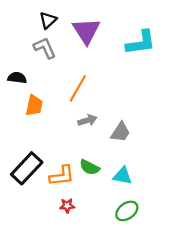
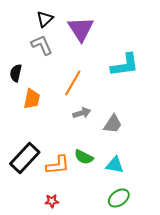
cyan L-shape: (141, 43) -> (125, 65), moved
black semicircle: (17, 78) -> (16, 73), turned -84
red star: (67, 206) -> (52, 201), moved

